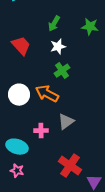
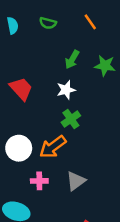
green arrow: (54, 24) -> (72, 60), moved
orange arrow: (47, 94) -> (53, 147), turned -65
pink cross: (41, 131) -> (39, 181), moved

